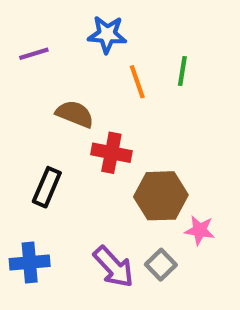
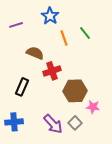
blue star: (107, 34) -> (50, 16), turned 30
green line: (182, 71) -> (85, 33), turned -48
red cross: (111, 153) -> (52, 71), turned -30

